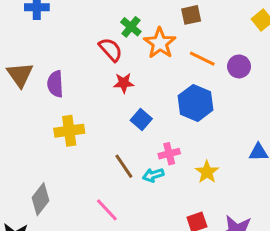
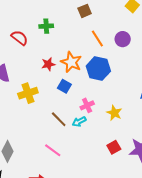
green cross: (131, 27) -> (46, 26), turned -32
orange star: (160, 43) -> (71, 62), moved
red semicircle: (111, 50) -> (20, 38), moved
orange line: (202, 59) -> (97, 38), turned 42
yellow cross: (69, 131) -> (28, 93), moved

